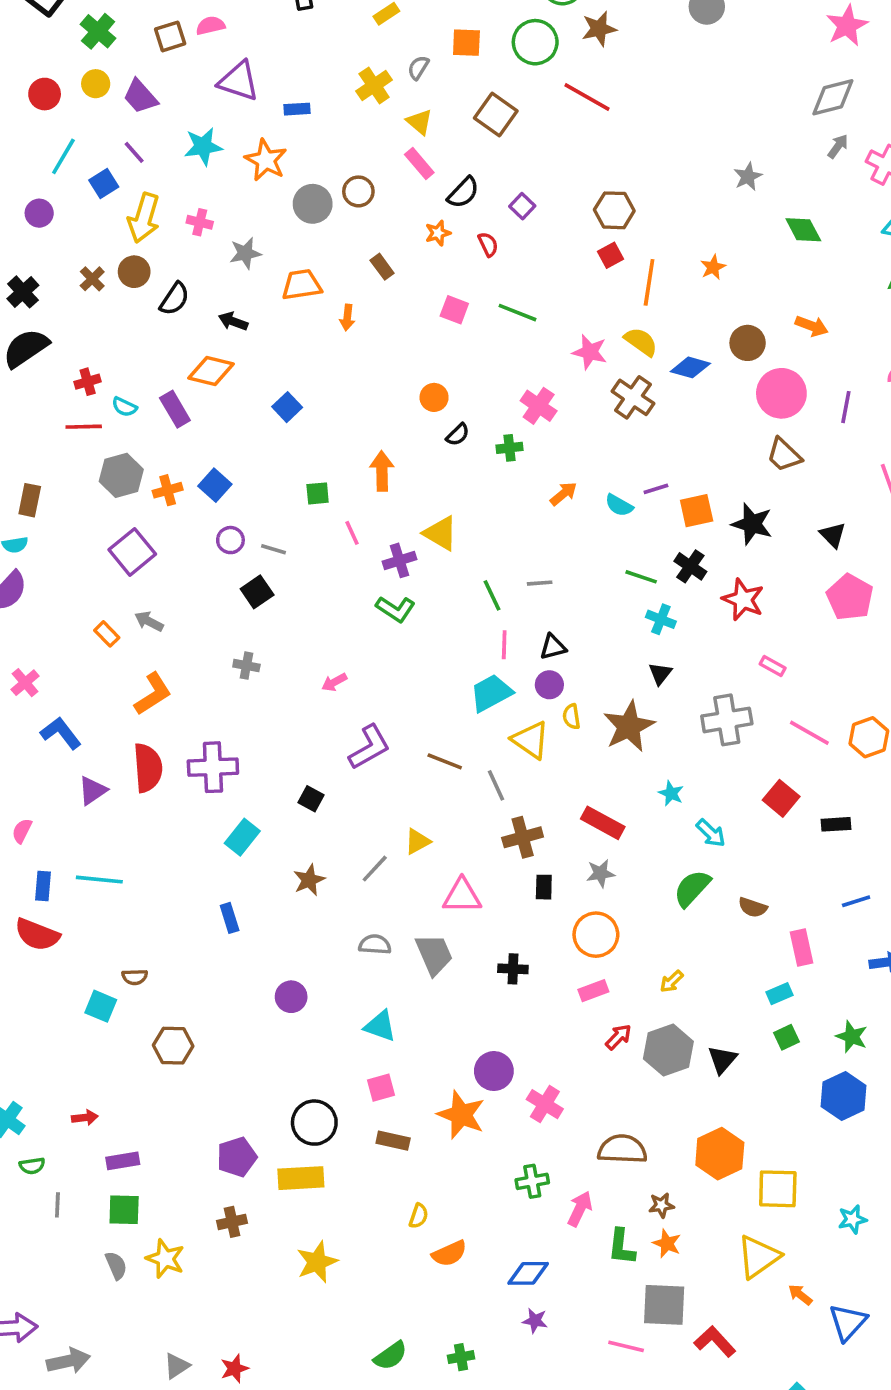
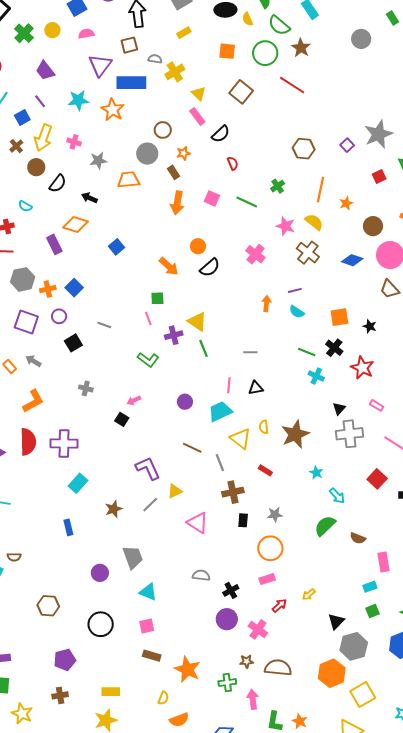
brown star: (599, 29) -> (301, 48), turned -30
brown square: (170, 36) -> (129, 45), moved
gray semicircle: (418, 68) -> (155, 59), moved, turned 64
purple triangle: (239, 81) -> (100, 65), turned 45
yellow circle: (96, 84) -> (52, 30), moved
blue rectangle: (297, 109) -> (131, 83), size x2.0
gray star: (748, 177) -> (378, 134), size x1.8
gray circle: (313, 204) -> (147, 154), moved
purple square: (522, 206) -> (347, 145), moved
orange star: (438, 233) -> (183, 153), moved
red square: (610, 255) -> (379, 176), moved
orange star: (713, 267) -> (346, 203), moved
brown cross: (92, 279) -> (16, 146), moved
orange arrow: (347, 318) -> (177, 203), moved, size x1.6
blue diamond: (690, 367) -> (352, 260), moved
cyan semicircle: (124, 407) -> (25, 206), moved
black semicircle: (458, 435) -> (210, 268), size x1.5
green cross: (510, 448) -> (278, 186), moved, turned -32
orange arrow: (382, 471) -> (169, 266), moved, turned 130
purple line: (656, 489) -> (295, 290), moved
green square: (318, 493) -> (157, 298), moved
orange arrow: (563, 494) -> (266, 304), turned -49
black star: (752, 524) -> (370, 326), size x0.6
purple circle: (230, 540) -> (59, 316), moved
purple square: (132, 552) -> (26, 322), turned -35
black square: (257, 592) -> (73, 343), moved
green line: (492, 595) -> (204, 348), moved
green L-shape: (395, 609) -> (148, 360), moved
black triangle: (660, 674) -> (339, 409), moved
purple circle: (549, 685) -> (185, 402), moved
purple L-shape: (369, 747) -> (148, 468), moved, turned -88
black square: (311, 799) -> (122, 419), moved
red rectangle: (603, 823) -> (265, 470), moved, size x0.6
pink triangle: (462, 896) -> (198, 523), turned 30
gray semicircle: (375, 944) -> (201, 575), moved
gray trapezoid: (434, 954) -> (133, 557), moved
black cross: (513, 969) -> (231, 590), moved, turned -35
yellow arrow: (672, 981) -> (309, 594), moved
brown hexagon: (173, 1046) -> (48, 606), moved
gray hexagon: (668, 1050) -> (354, 646), moved
purple circle: (494, 1071) -> (227, 619), moved
pink cross: (545, 1104) -> (258, 629), moved
orange star: (461, 1115) -> (187, 669), moved
black circle: (314, 1123) -> (101, 624), moved
yellow rectangle: (301, 1178) -> (111, 692), moved, size x0.7
yellow square: (778, 1189) -> (363, 695), turned -35
brown star: (661, 1205) -> (247, 661), moved
pink arrow: (580, 1209) -> (253, 699), turned -36

